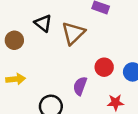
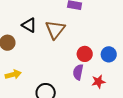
purple semicircle: (80, 86) -> (78, 72), moved

